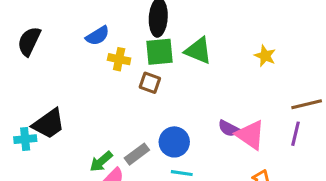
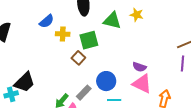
green square: (160, 52) -> (89, 40), moved
yellow star: (265, 56) -> (137, 15), moved
brown square: (150, 83) -> (78, 58), moved, turned 32
pink triangle: (250, 135) -> (142, 84), moved

